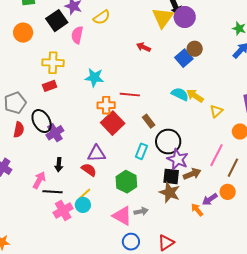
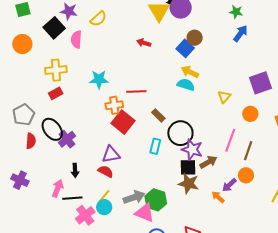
yellow arrow: (195, 96) -> (190, 72), moved
green hexagon: (126, 182) -> (156, 200), moved
gray arrow: (141, 211) -> (134, 197), moved, size x1.5

